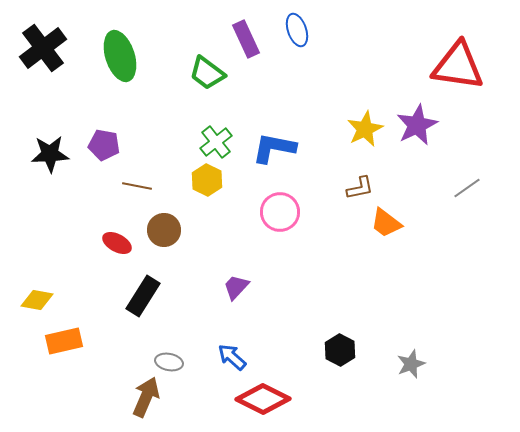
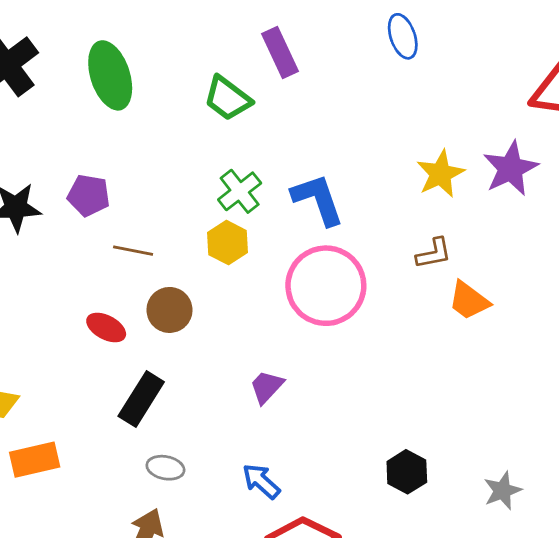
blue ellipse: (297, 30) -> (403, 36), moved
blue L-shape: (274, 148) -> (318, 199), turned 60
pink circle: (280, 212) -> (326, 286), size x1.5
gray ellipse: (169, 362) -> (165, 468), moved

